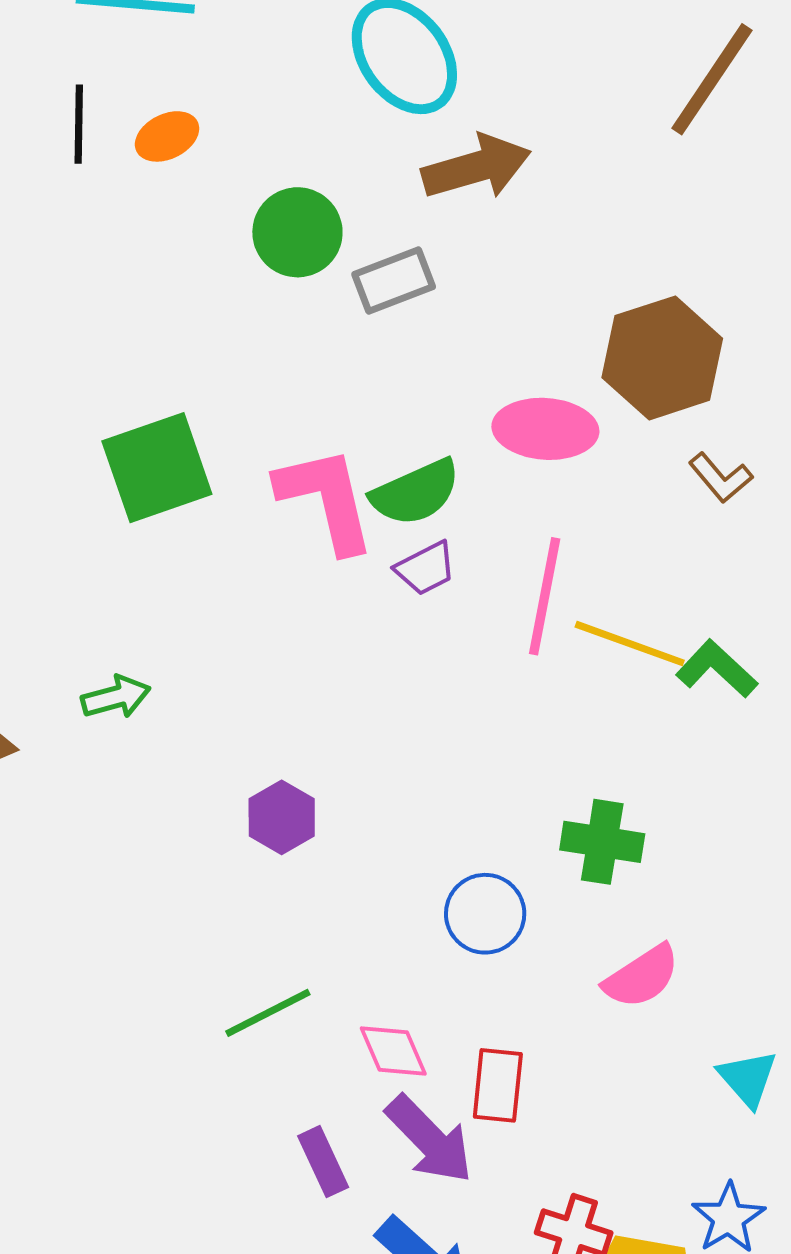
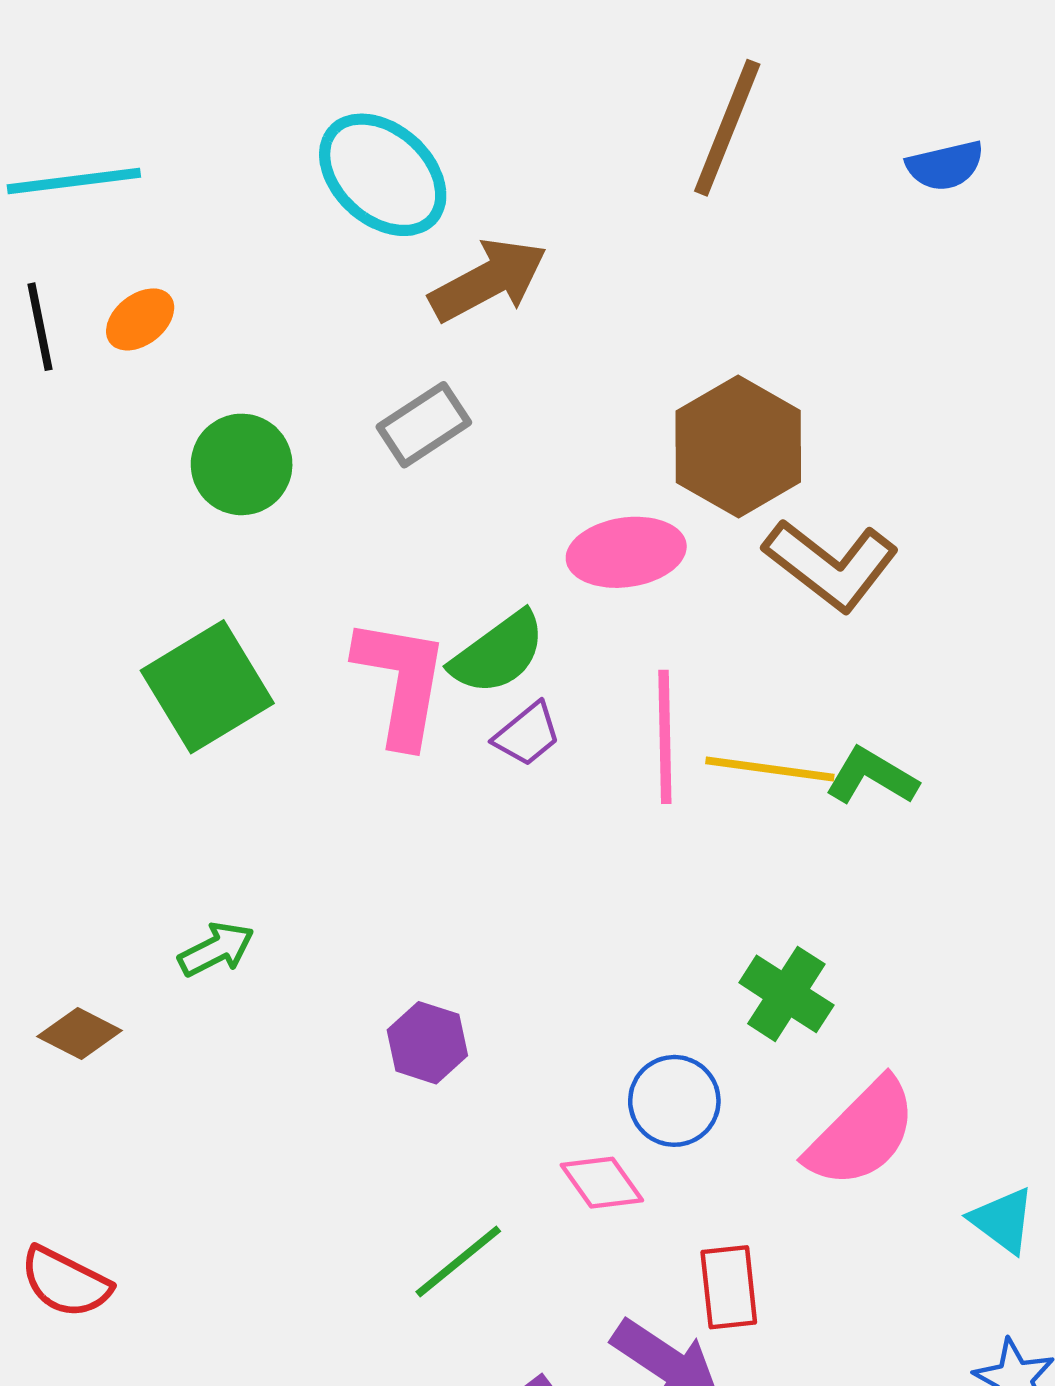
green circle: (297, 232) -> (242, 464), moved
brown L-shape: (721, 478) -> (831, 565), size x1.8
pink L-shape: (326, 499) -> (401, 682), turned 35
green cross: (602, 842) -> (786, 994), turned 36
pink semicircle: (642, 977) -> (862, 1133), size x1.4
pink diamond: (393, 1051) -> (602, 1183), moved

